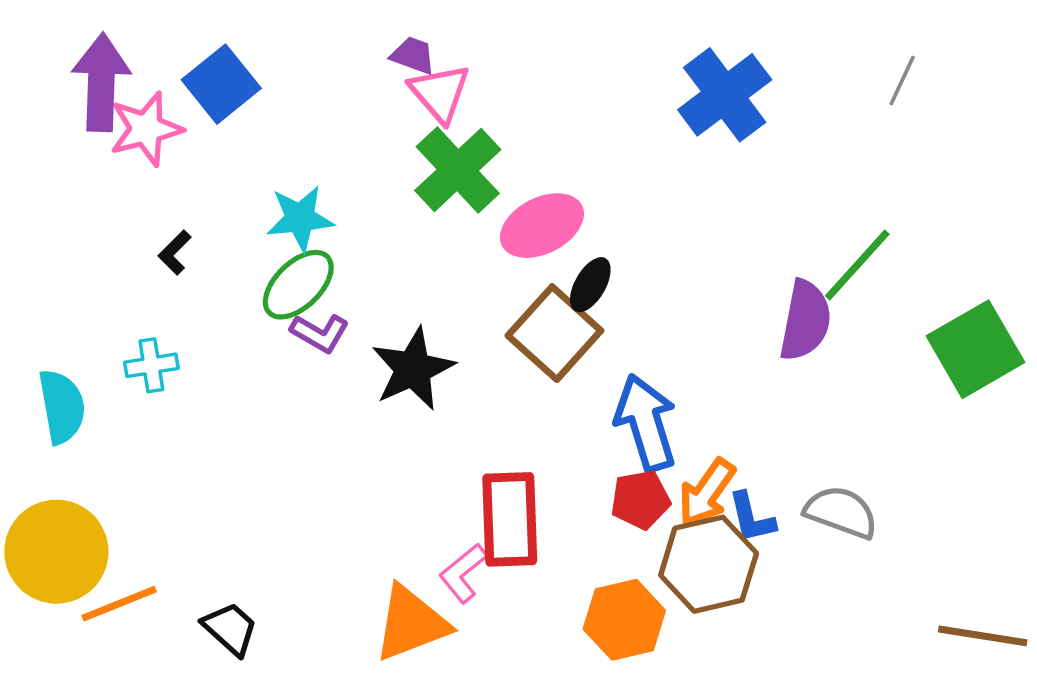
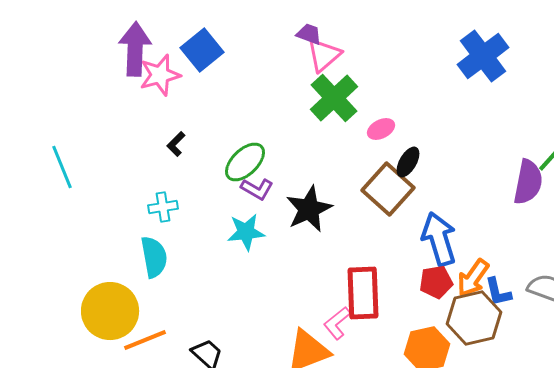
pink triangle: (440, 93) -> (324, 55), turned 30
cyan star: (300, 218) -> (246, 232), moved
pink ellipse: (542, 226) -> (381, 129), size x0.6
cyan semicircle: (62, 407) -> (154, 257), moved

